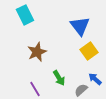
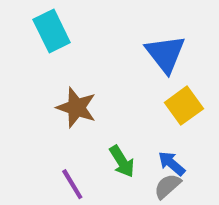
brown star: (37, 52) -> (76, 108), turned -30
blue arrow: (95, 79) -> (172, 163), moved

